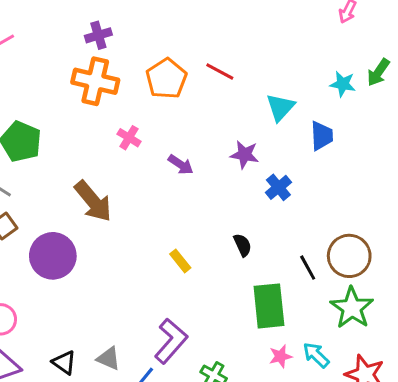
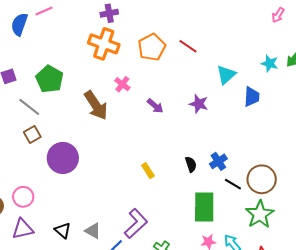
blue cross: (278, 187) -> (218, 161), moved
brown arrow: (93, 201) -> (96, 105), moved
black line: (308, 268) -> (233, 184), turned -36

